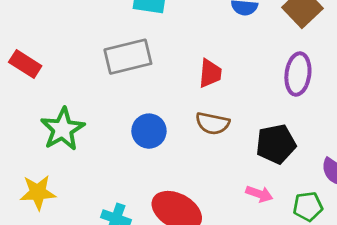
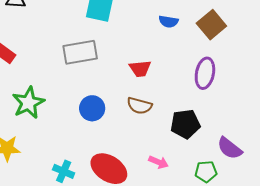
red trapezoid: (210, 73) -> (140, 69), turned 75
pink arrow: (259, 194) -> (158, 162), moved

